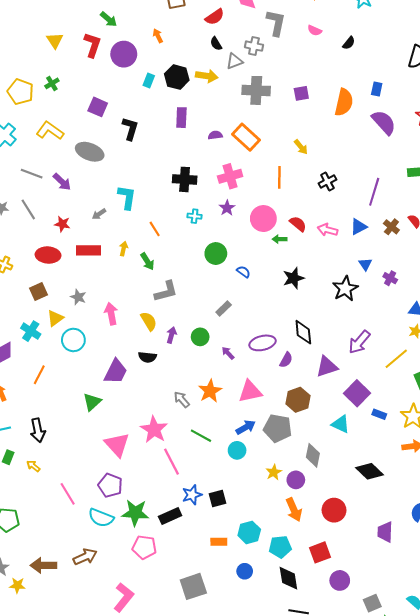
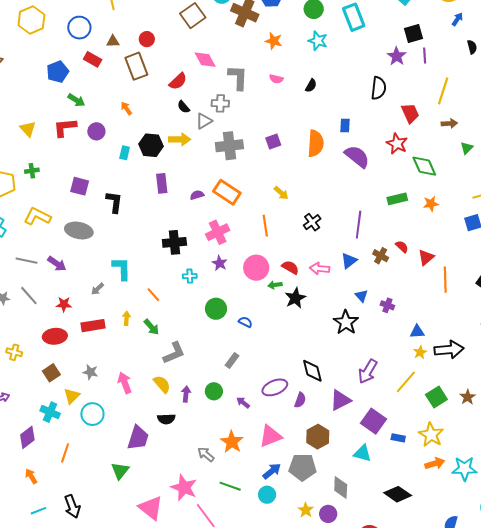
red L-shape: (92, 45) -> (65, 127), turned -105
purple circle: (124, 54) -> (96, 131), size x0.7
green cross: (52, 83) -> (32, 171), turned 32
black star: (293, 278) -> (295, 298), moved

